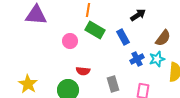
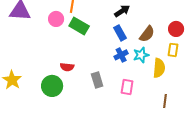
blue rectangle: (123, 37) -> (120, 33), moved
pink circle: (70, 41) -> (56, 19), moved

